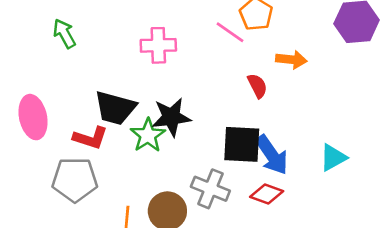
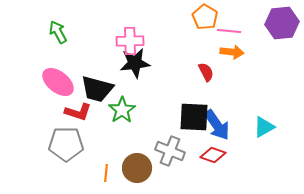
pink line: (230, 32) -> (229, 31), moved, turned -30
pink ellipse: (33, 117) -> (58, 82), moved, turned -40
black star: (171, 117) -> (135, 63), moved

